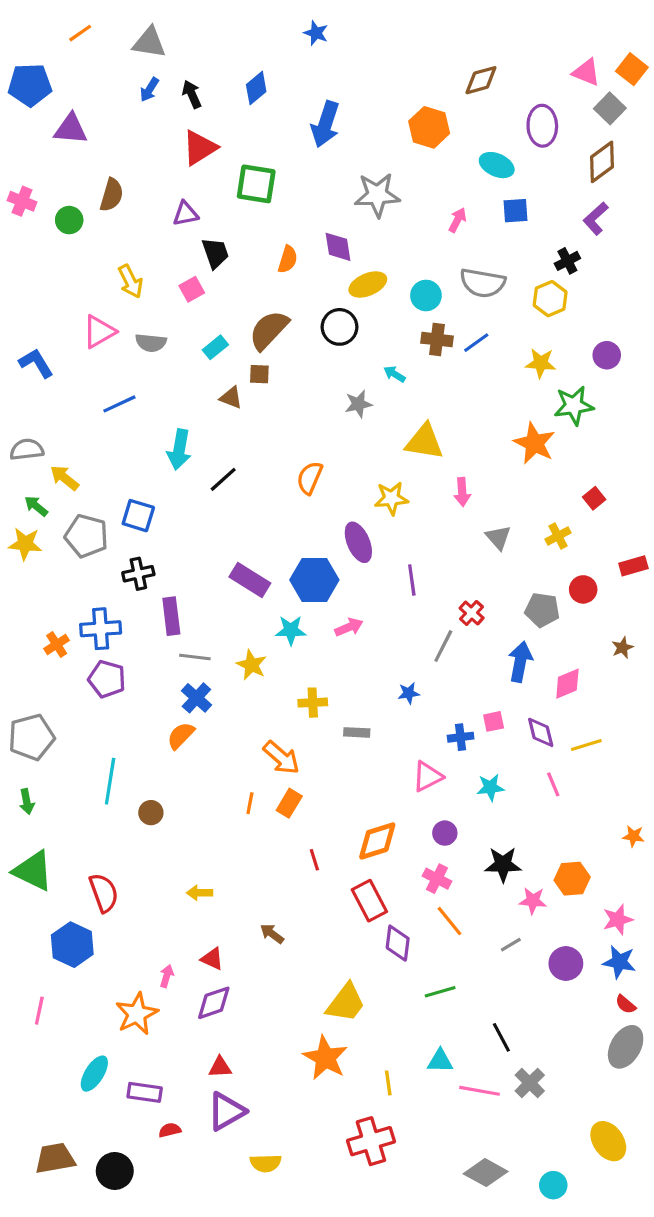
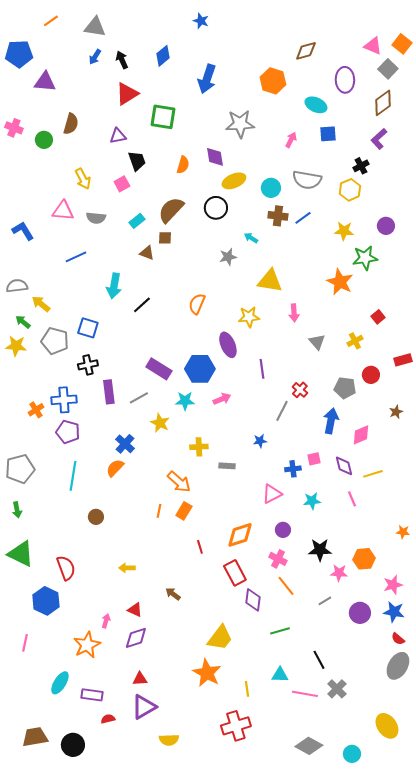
pink triangle: (99, 332) -> (63, 211), turned 35
gray line: (195, 657) -> (139, 398), moved, turned -36
cyan line: (110, 781) -> (73, 476), moved

